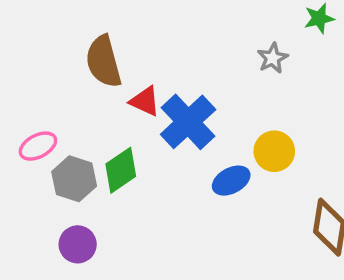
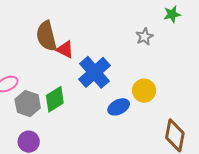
red triangle: (145, 101) -> (65, 50), moved

